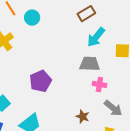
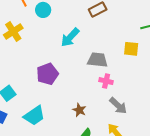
cyan arrow: (96, 37) -> (70, 37), moved
brown star: (83, 117) -> (79, 110), moved

